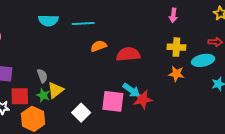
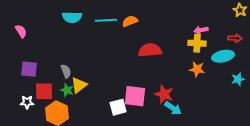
pink arrow: (173, 15) -> (201, 30), moved, turned 72
orange semicircle: (99, 46) -> (130, 21), moved
cyan arrow: (131, 90) -> (173, 108), moved
red star: (143, 99) -> (164, 94), turned 30
white square: (81, 113) -> (118, 107), moved, turned 30

